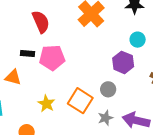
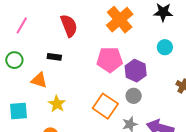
pink pentagon: (52, 58) -> (110, 60), moved
purple hexagon: (123, 62) -> (136, 71), moved
yellow star: (46, 104) -> (57, 104), moved

